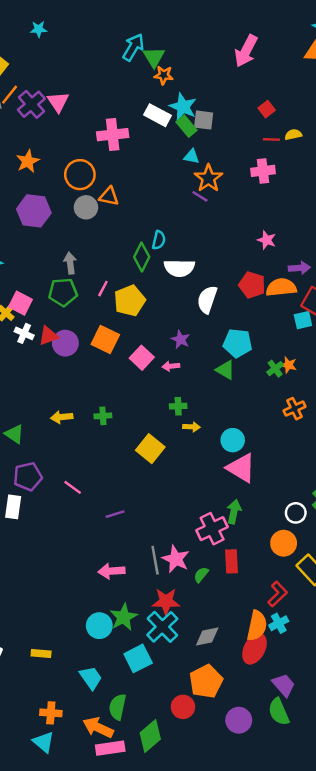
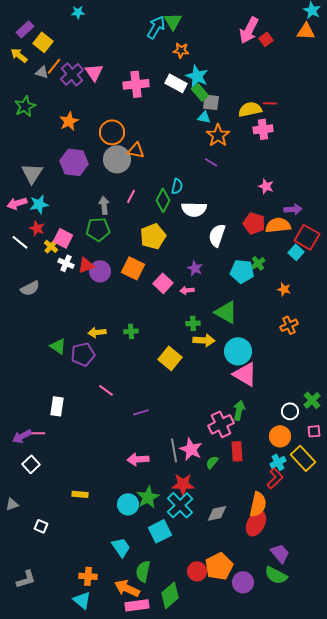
green triangle: (154, 57) -> (173, 21), moved
red square: (267, 109) -> (266, 39), moved
gray square: (204, 120) -> (211, 102), moved
pink cross: (113, 135) -> (136, 84), moved
yellow semicircle: (293, 135) -> (250, 109), moved, size x1.6
purple line: (200, 196) -> (211, 162), moved
gray circle: (86, 207) -> (117, 159), size x1.4
pink line: (103, 289) -> (131, 196), moved
cyan square: (303, 320) -> (296, 252), turned -35
green cross: (275, 369) -> (258, 263), moved
green triangle: (225, 370) -> (226, 312), moved, size x1.4
yellow arrow: (191, 427) -> (204, 340), size x1.5
cyan circle: (233, 440) -> (238, 351), size x1.4
purple pentagon: (28, 477) -> (83, 354), moved
cyan cross: (279, 623) -> (278, 462), moved
yellow rectangle: (41, 654) -> (80, 494), moved
orange pentagon: (206, 681) -> (219, 566), moved
green semicircle: (279, 712) -> (276, 575), turned -40

